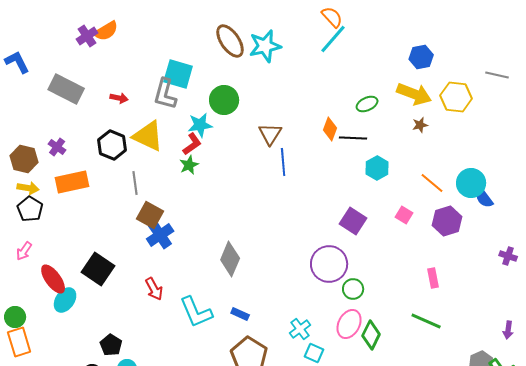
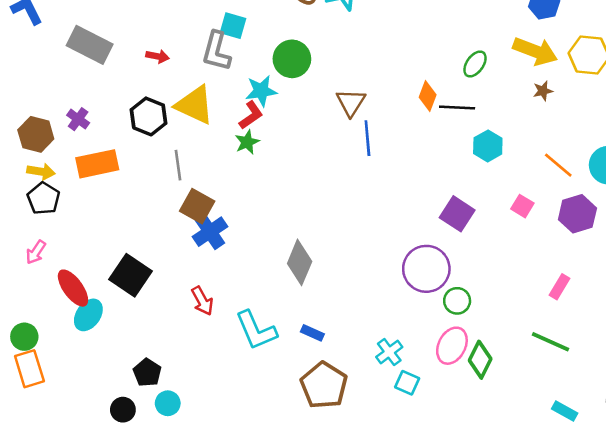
cyan square: (178, 74) -> (233, 26), size x0.7
green ellipse: (367, 104) -> (475, 64), turned -30
pink rectangle: (433, 278) -> (559, 287), turned 42

